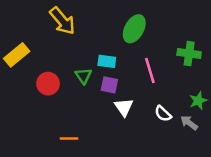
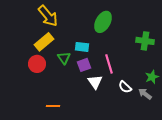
yellow rectangle: (17, 55) -> (44, 42), moved
pink line: (150, 71) -> (109, 64), moved
purple square: (109, 85) -> (84, 65), turned -32

